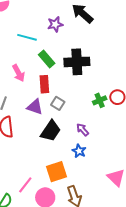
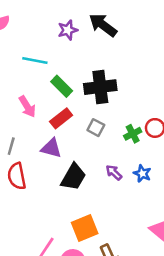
purple star: (55, 24) -> (68, 30), moved
red rectangle: (44, 84) -> (61, 118), turned 60
gray square: (58, 103) -> (96, 128), moved
blue star: (79, 151) -> (142, 173), moved

